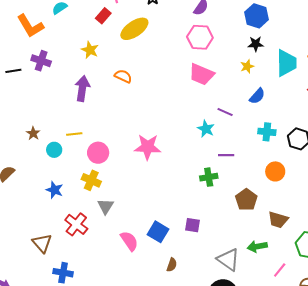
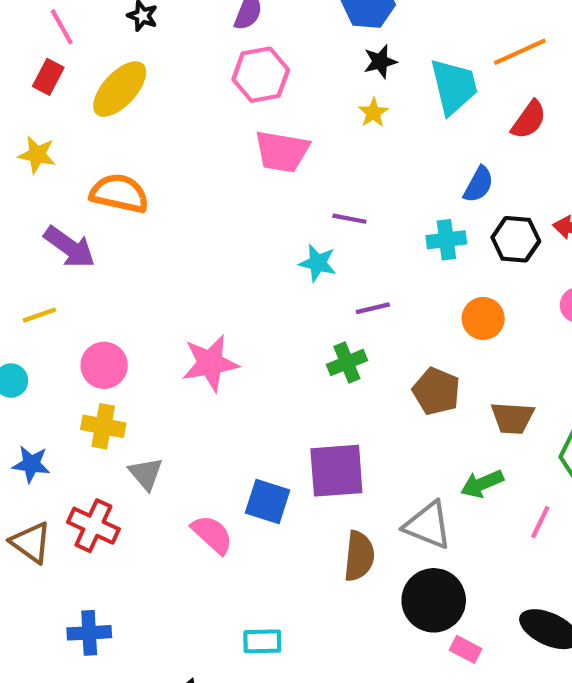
orange semicircle: (123, 76) -> (119, 193), size x1.5
purple arrow: (82, 89) -> (70, 247), moved, turned 130
blue semicircle: (257, 96) -> (479, 185), moved
yellow line: (74, 134) -> (39, 315), moved
pink star: (148, 147) -> (210, 363), moved
purple square: (193, 225) -> (336, 471), size x1.8
brown triangle: (42, 243) -> (31, 542), moved
brown semicircle: (172, 265) -> (359, 556), moved, size x1.6

